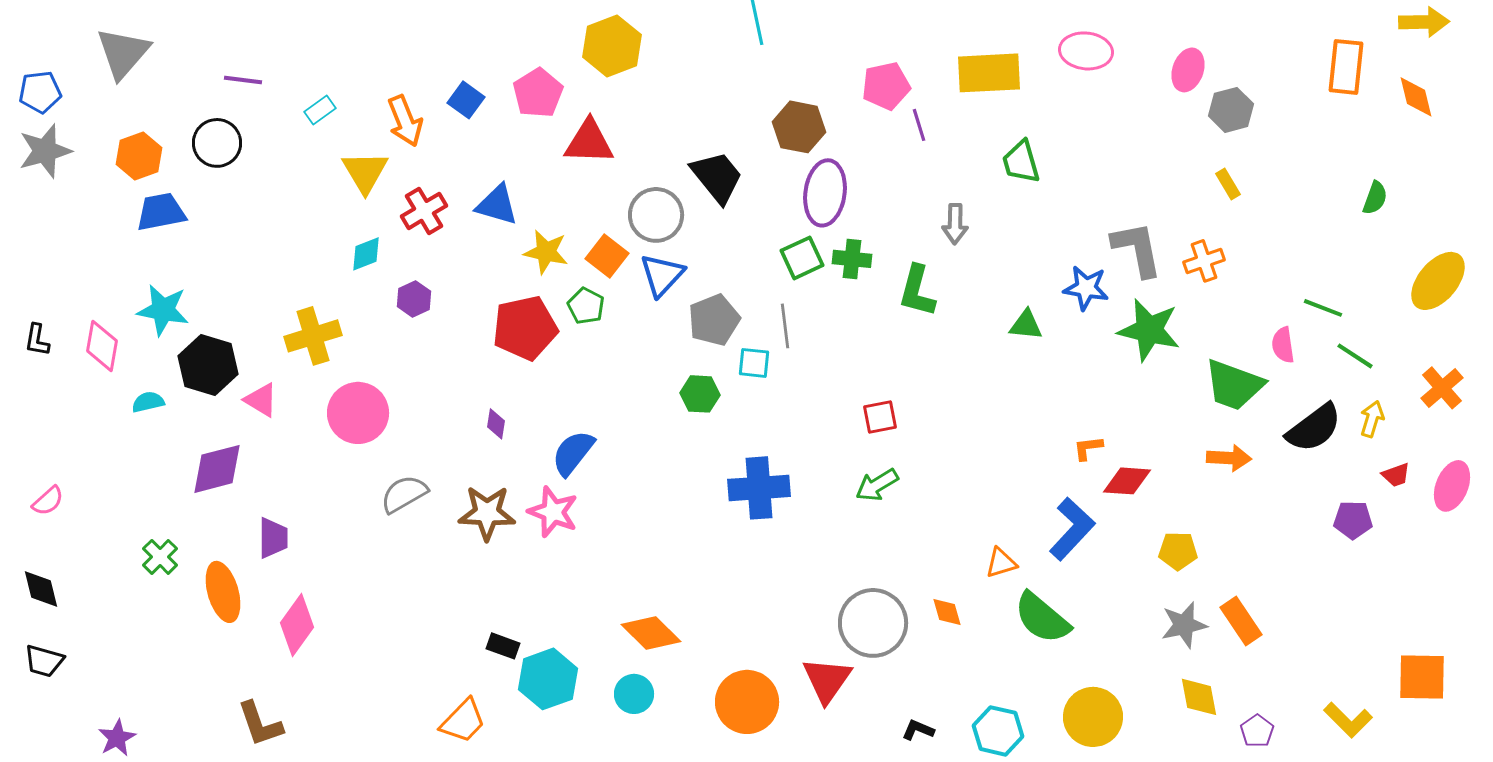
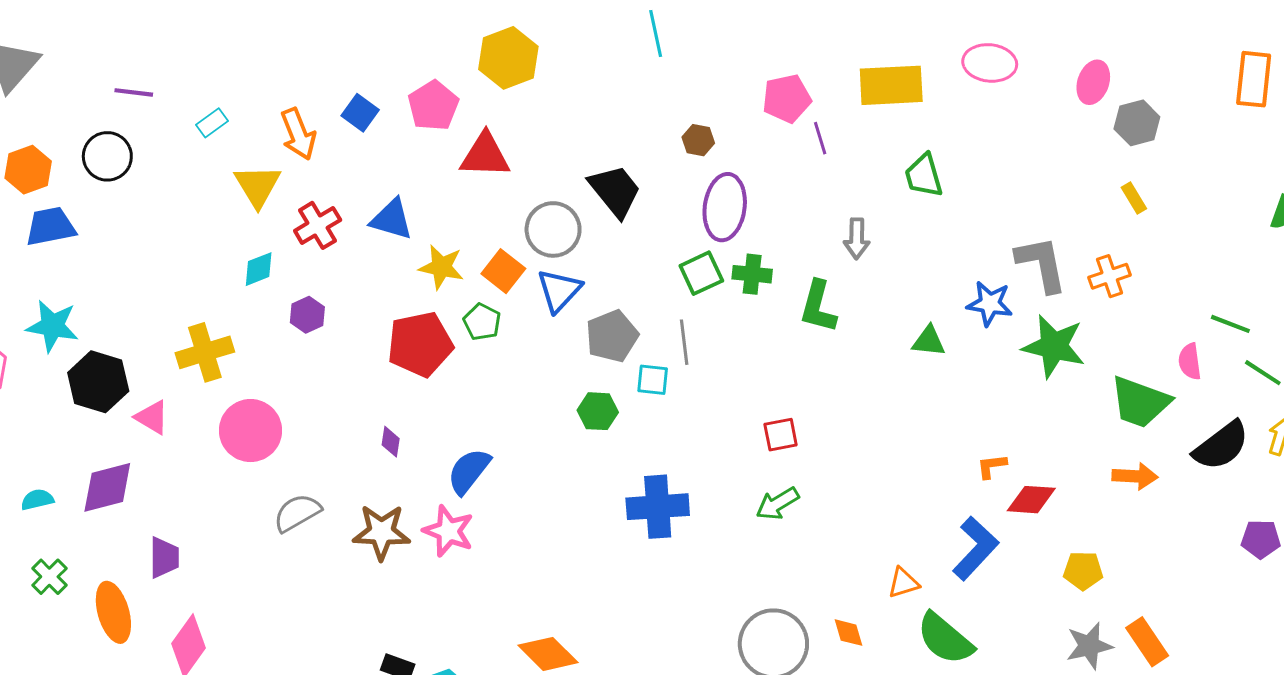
brown hexagon: (799, 127) -> (698, 140), size x0.6
cyan semicircle: (148, 402) -> (37, 500), moved

